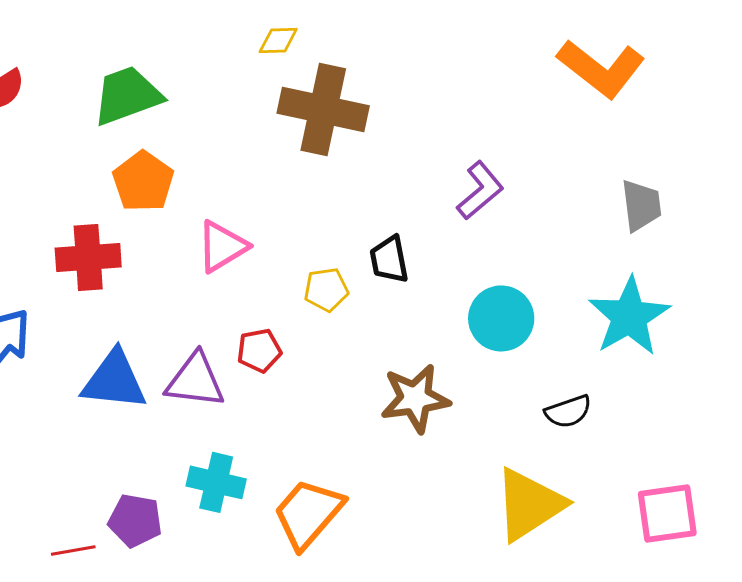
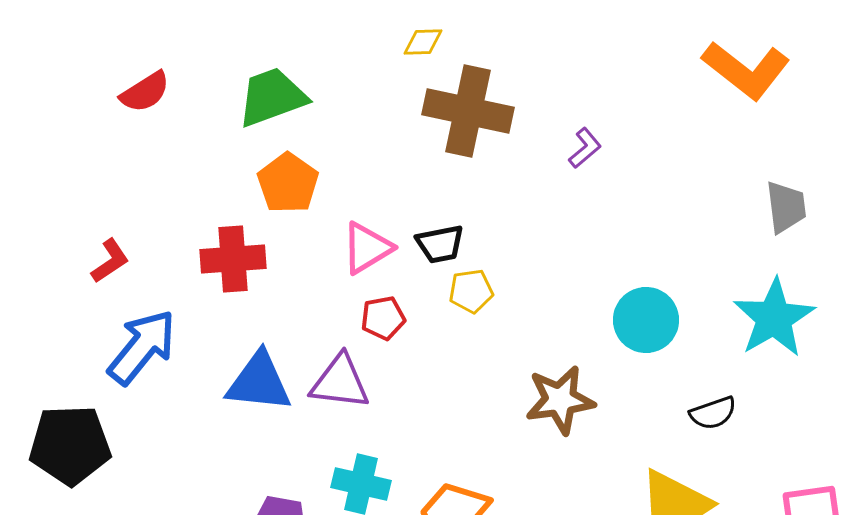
purple L-shape: (480, 190) -> (585, 148), moved, size x0.7
black trapezoid: (389, 259) -> (440, 244), moved, turned -90
red pentagon: (259, 350) -> (383, 318), moved

